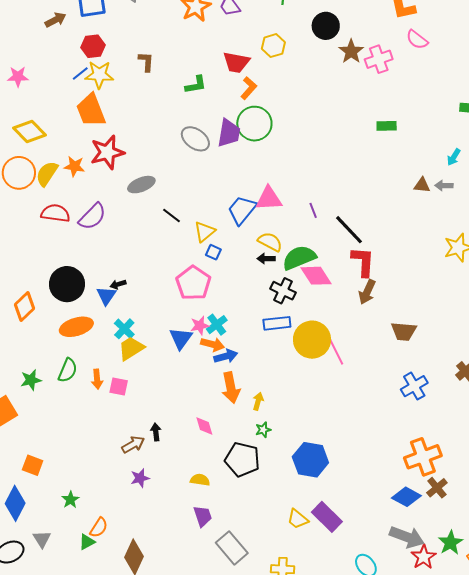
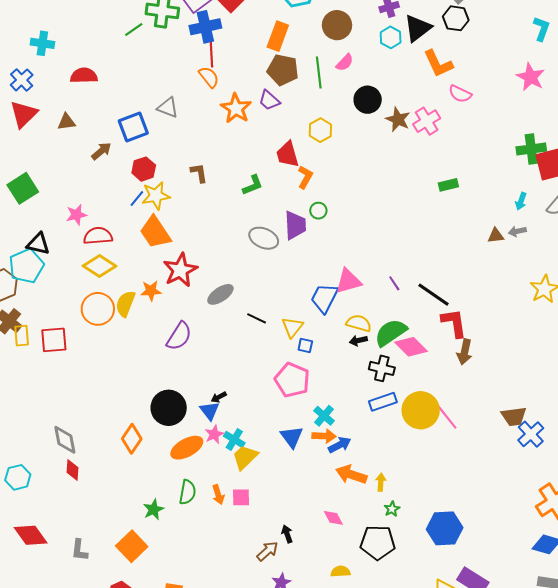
red trapezoid: (236, 62) -> (288, 154), turned 76
green circle: (254, 124) -> (318, 211), size x0.5
red semicircle: (55, 213) -> (98, 236), moved
pink star: (200, 326) -> (214, 434), moved
brown trapezoid: (404, 331) -> (514, 416), moved
orange arrow: (231, 388) -> (351, 475), turned 132

